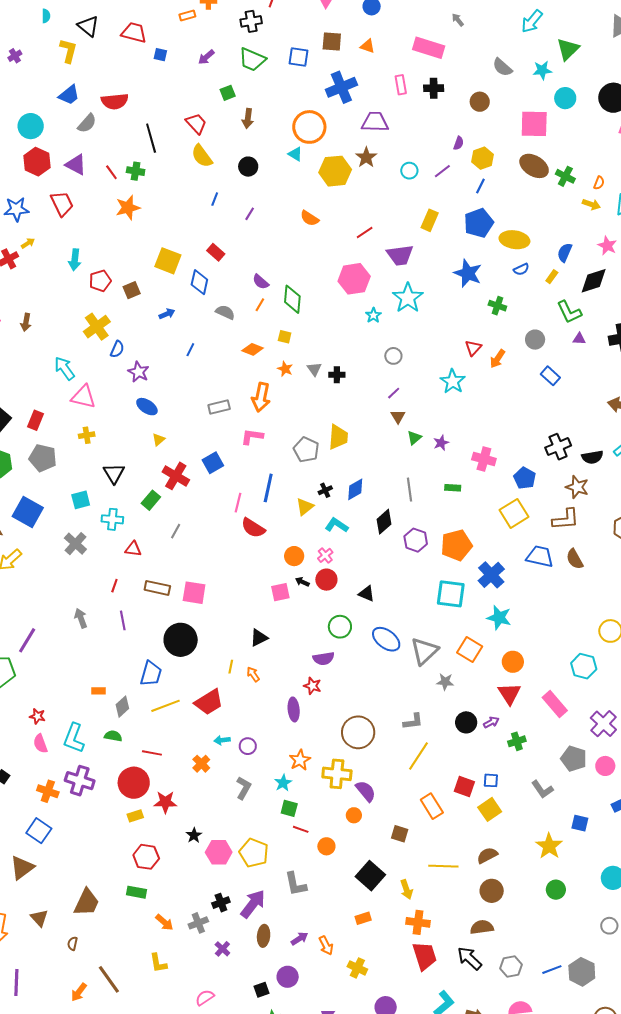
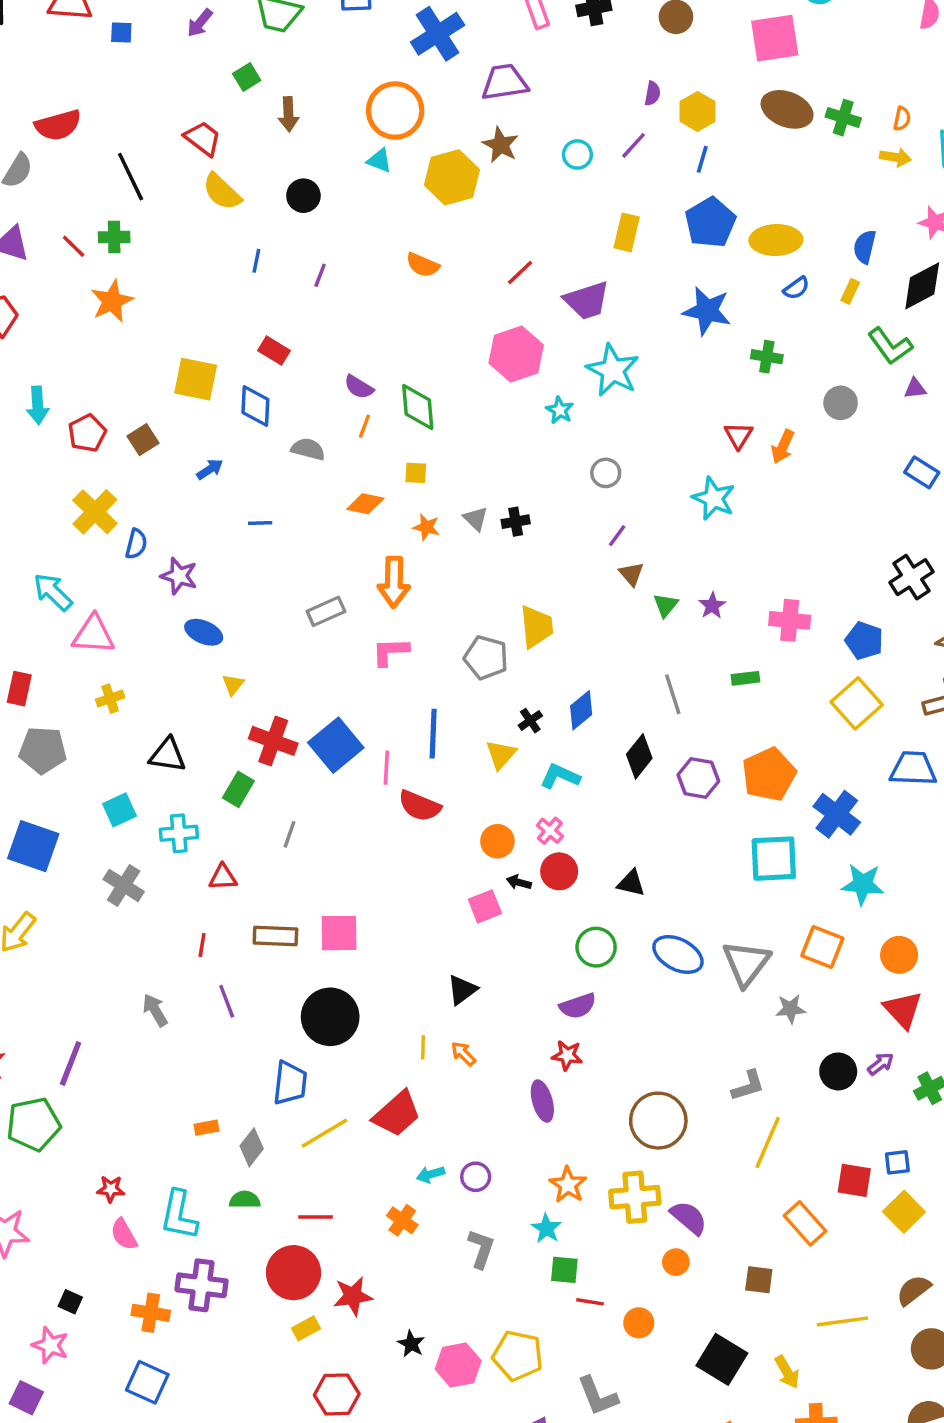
blue line: (190, 350) -> (260, 523), turned 72
blue rectangle: (550, 376) -> (922, 472), moved
blue square: (213, 463) -> (336, 745), moved, size x1.4
black triangle: (114, 473) -> (168, 755), turned -40

